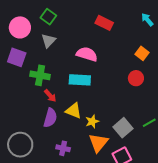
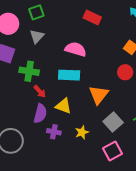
green square: (48, 17) -> (36, 12), turned 35
yellow star: (92, 121) -> (82, 132), moved
orange triangle: (98, 143) -> (99, 95), moved
purple cross: (63, 148) -> (54, 132), moved

